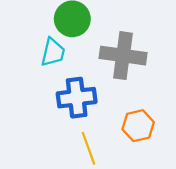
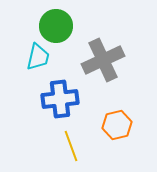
gray cross: (123, 56) -> (103, 60), turned -33

